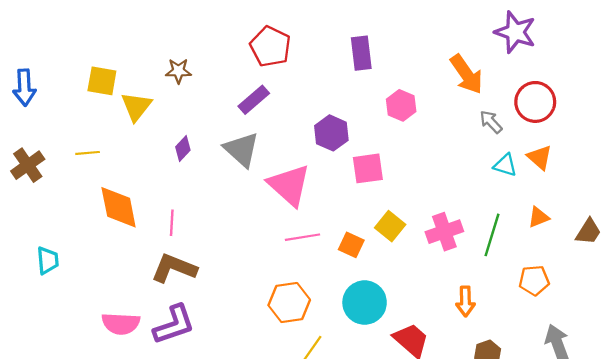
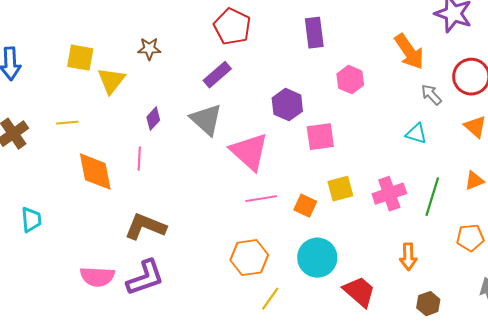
cyan triangle: (505, 165) -> (416, 134), moved
pink line: (172, 223) -> (139, 159), moved
yellow square: (390, 226) -> (340, 189), turned 36

